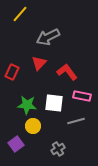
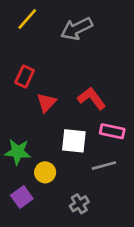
gray arrow: (48, 37) -> (77, 29), moved
red triangle: (39, 63) -> (46, 103), moved
red rectangle: (12, 72) -> (25, 77), moved
green star: (27, 105) -> (18, 152), moved

